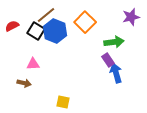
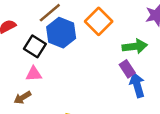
black square: (36, 31) -> (35, 46), moved
brown arrow: (24, 83) -> (22, 98), turned 136

